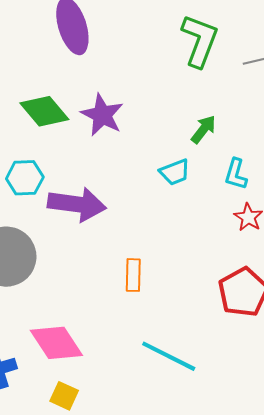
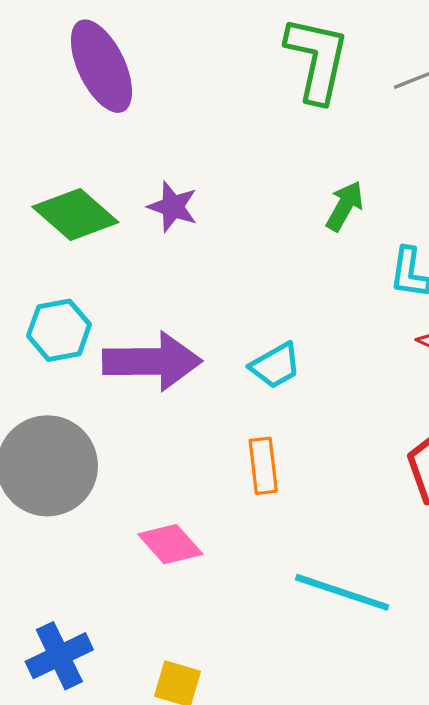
purple star: (102, 115) -> (173, 207), size x0.7
cyan trapezoid: (175, 172) -> (275, 365), moved
pink diamond: (56, 343) -> (170, 544), moved, size x0.7

